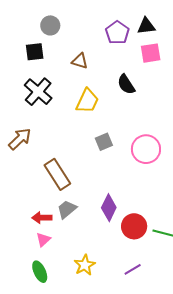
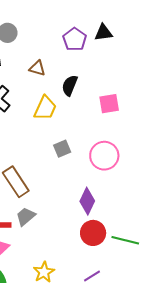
pink square: (151, 53) -> (109, 104), moved
black semicircle: (126, 84) -> (70, 85), moved, turned 55
purple diamond: (109, 208) -> (87, 201), moved

